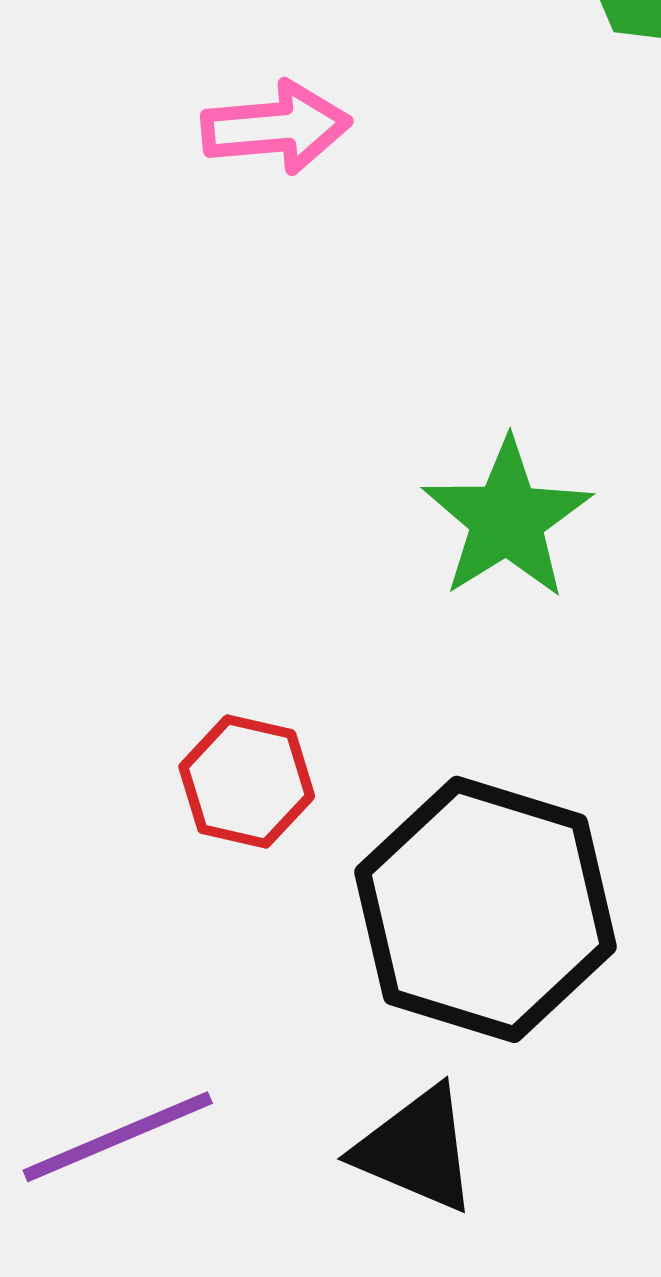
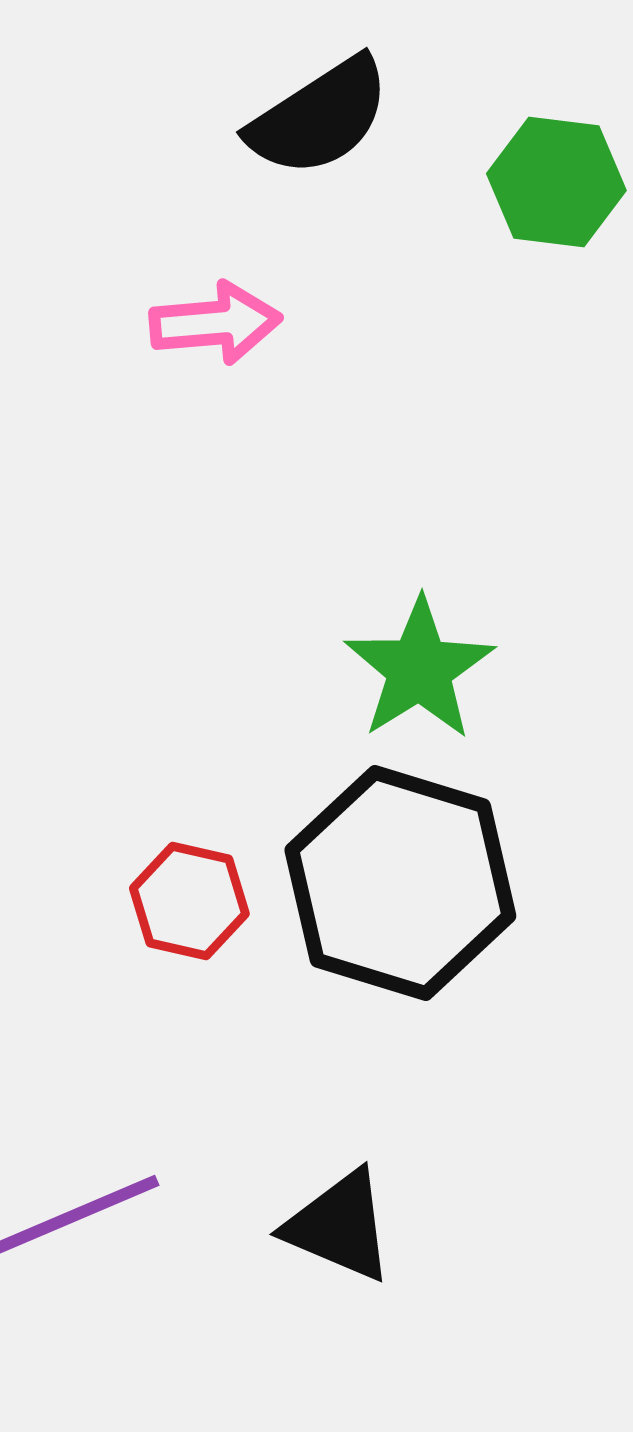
black hexagon: (485, 909) -> (400, 883), moved

